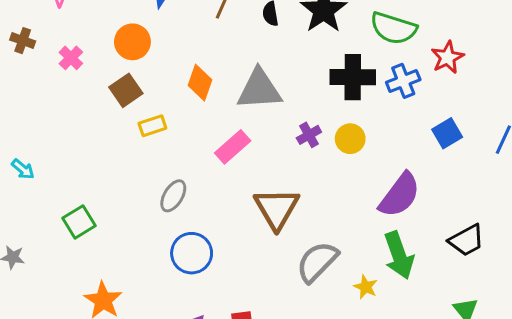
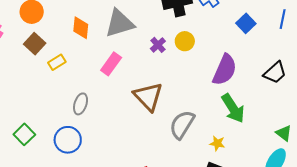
black trapezoid: (466, 240) -> (275, 73), moved
blue circle: (192, 253) -> (68, 140), moved
yellow star: (366, 287) -> (217, 143), moved

